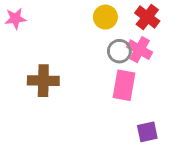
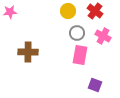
pink cross: (140, 50) -> (103, 36), moved
purple square: (147, 132) -> (95, 85), turned 32

